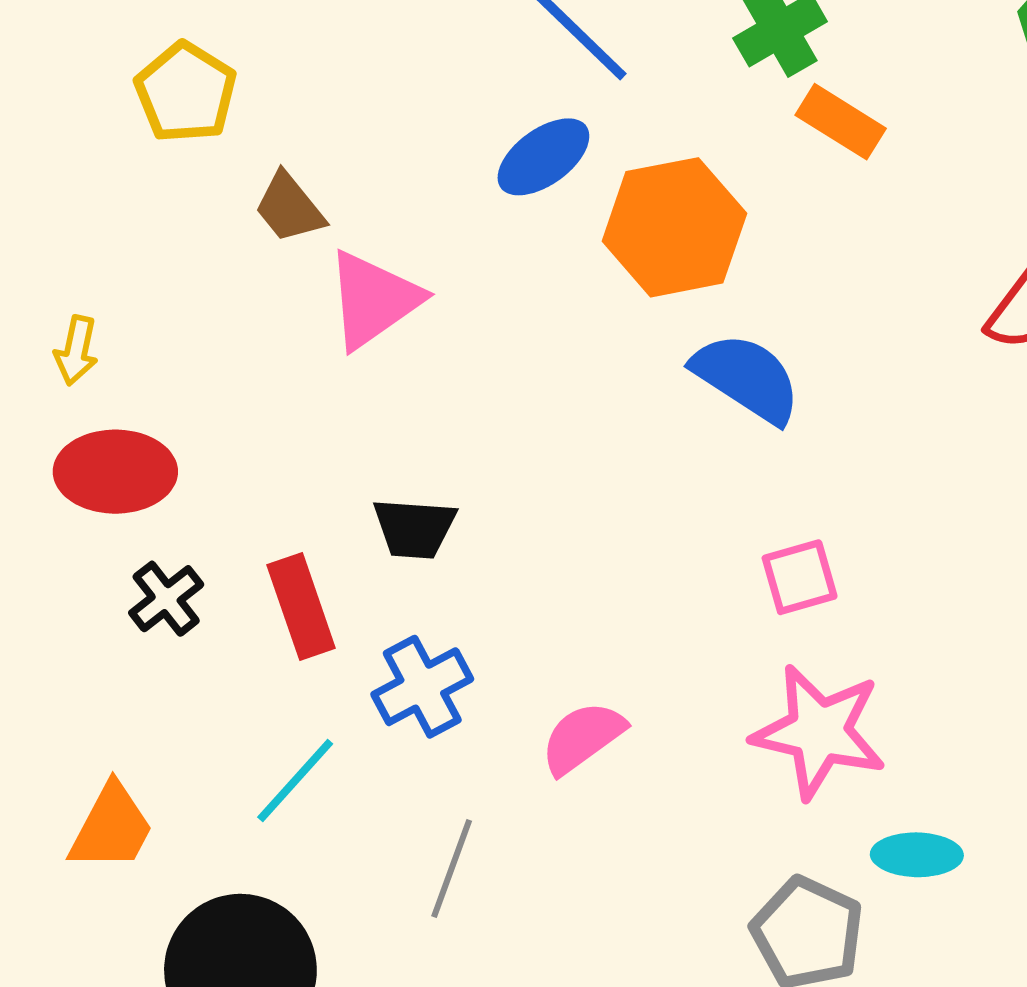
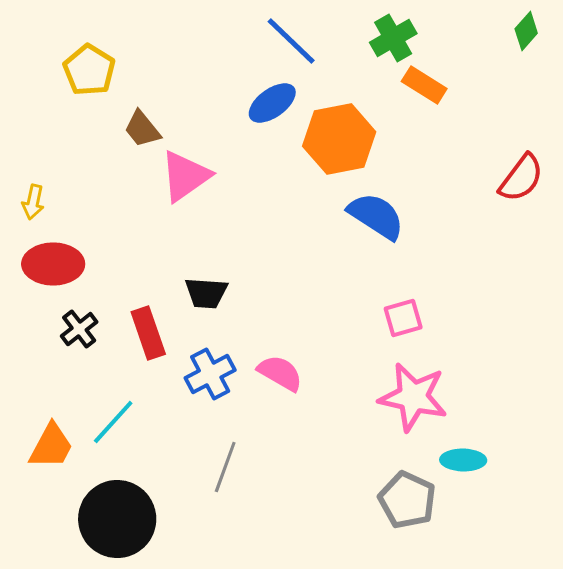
pink semicircle: (583, 737) -> (280, 373), moved, turned 66
cyan line: (295, 780) -> (113, 422), moved

